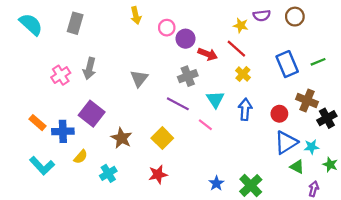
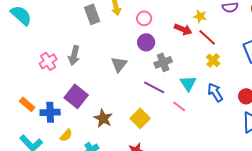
gray rectangle: (75, 23) -> (92, 14), moved, turned -36
yellow star: (241, 25) -> (200, 16), moved
purple circle: (186, 39) -> (146, 42), moved
red arrow: (208, 54) -> (183, 29), moved
blue arrow: (245, 109) -> (215, 92), turned -36

